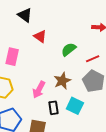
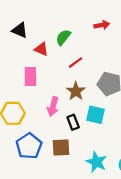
green semicircle: (69, 49) -> (63, 37), moved
pink rectangle: (12, 57) -> (30, 77), moved
red line: (93, 59) -> (75, 63), moved

